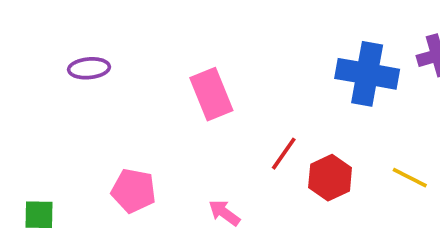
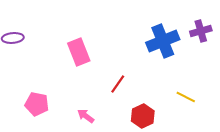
blue cross: (367, 74) -> (163, 41), turned -32
red hexagon: (330, 178) -> (143, 116), moved

